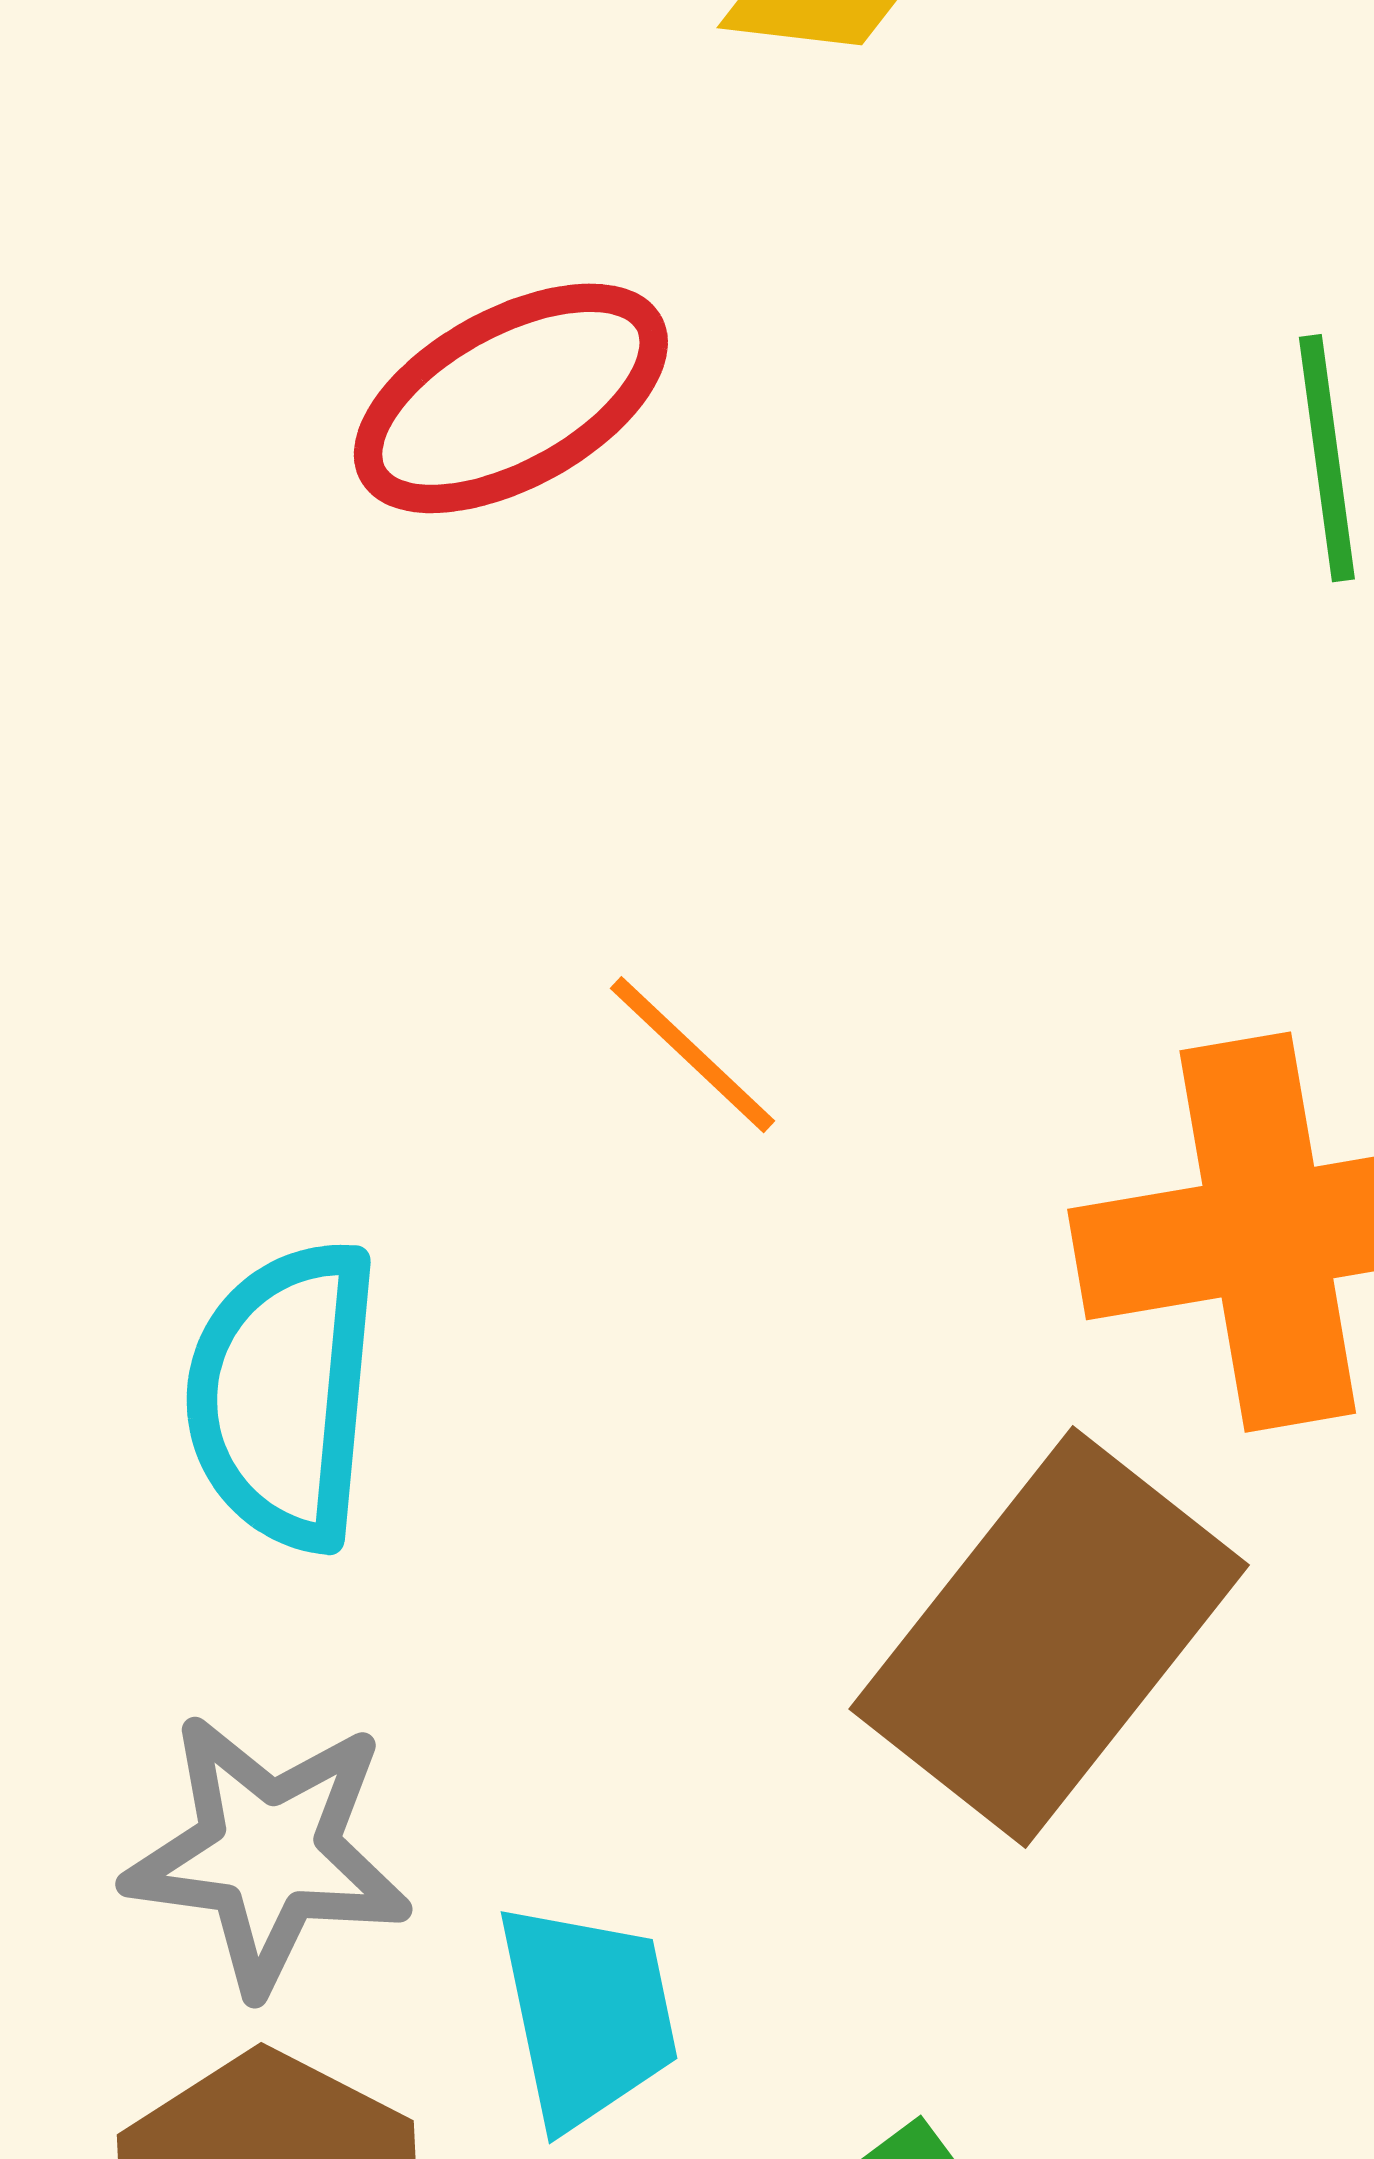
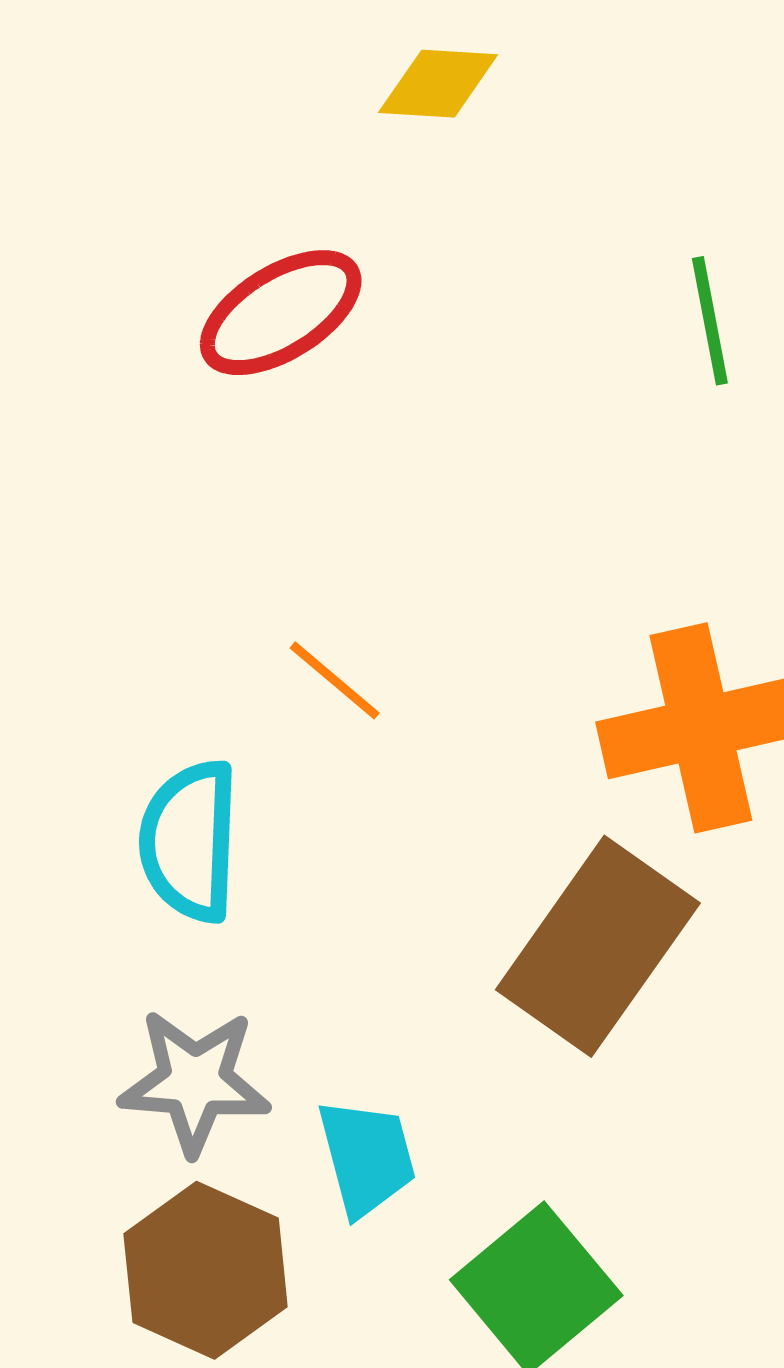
orange line: (692, 1055) -> (335, 680), moved

